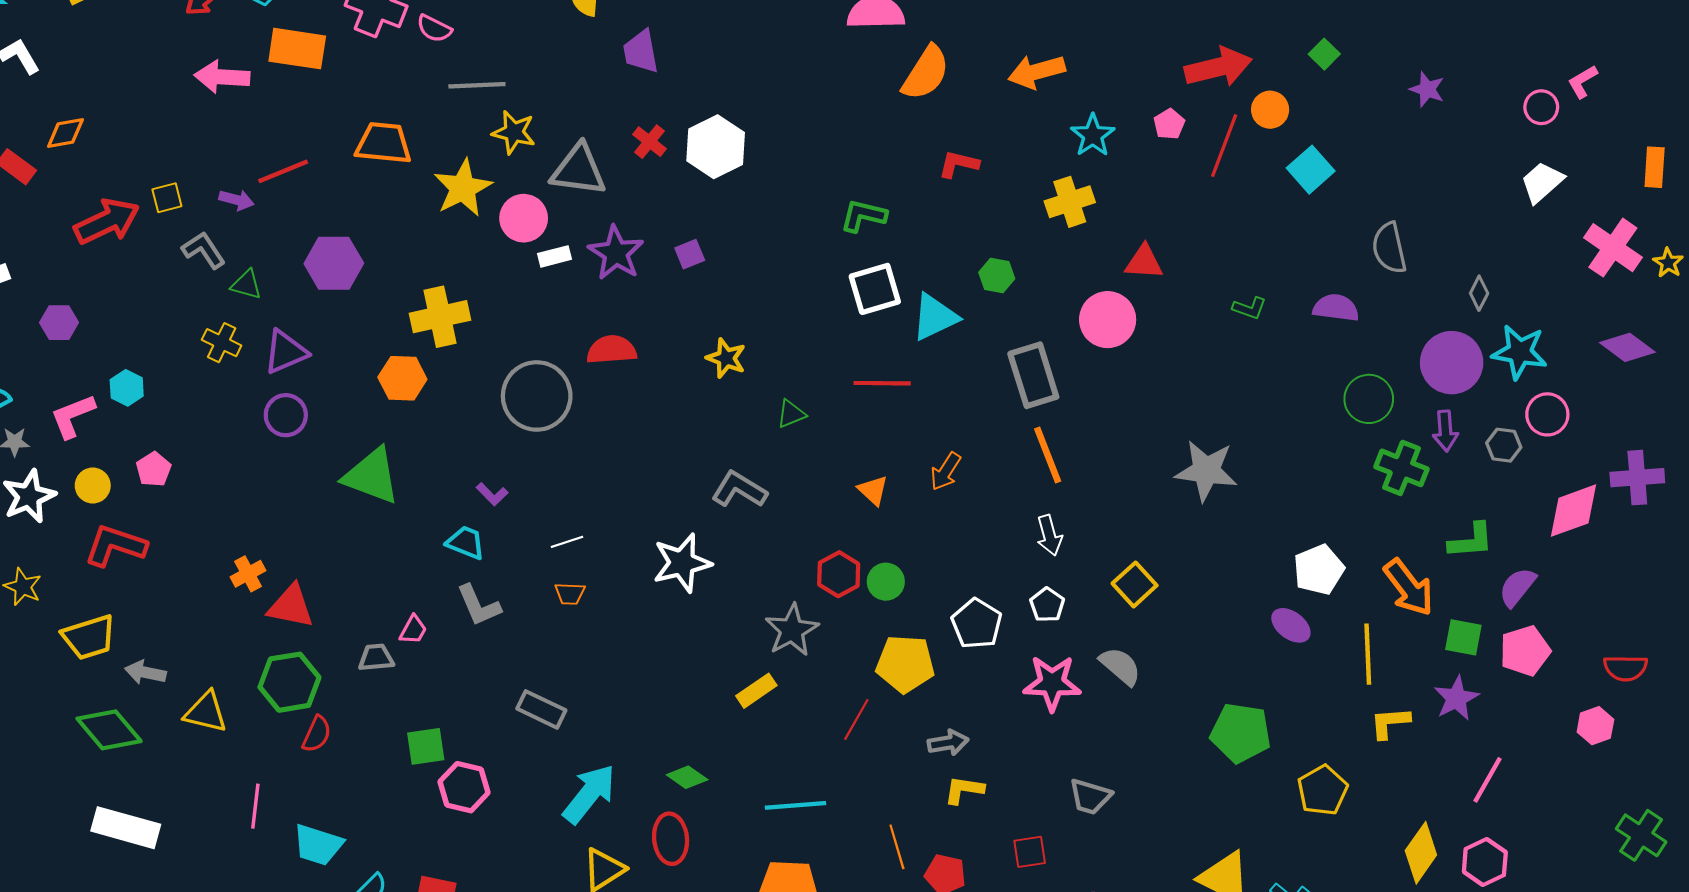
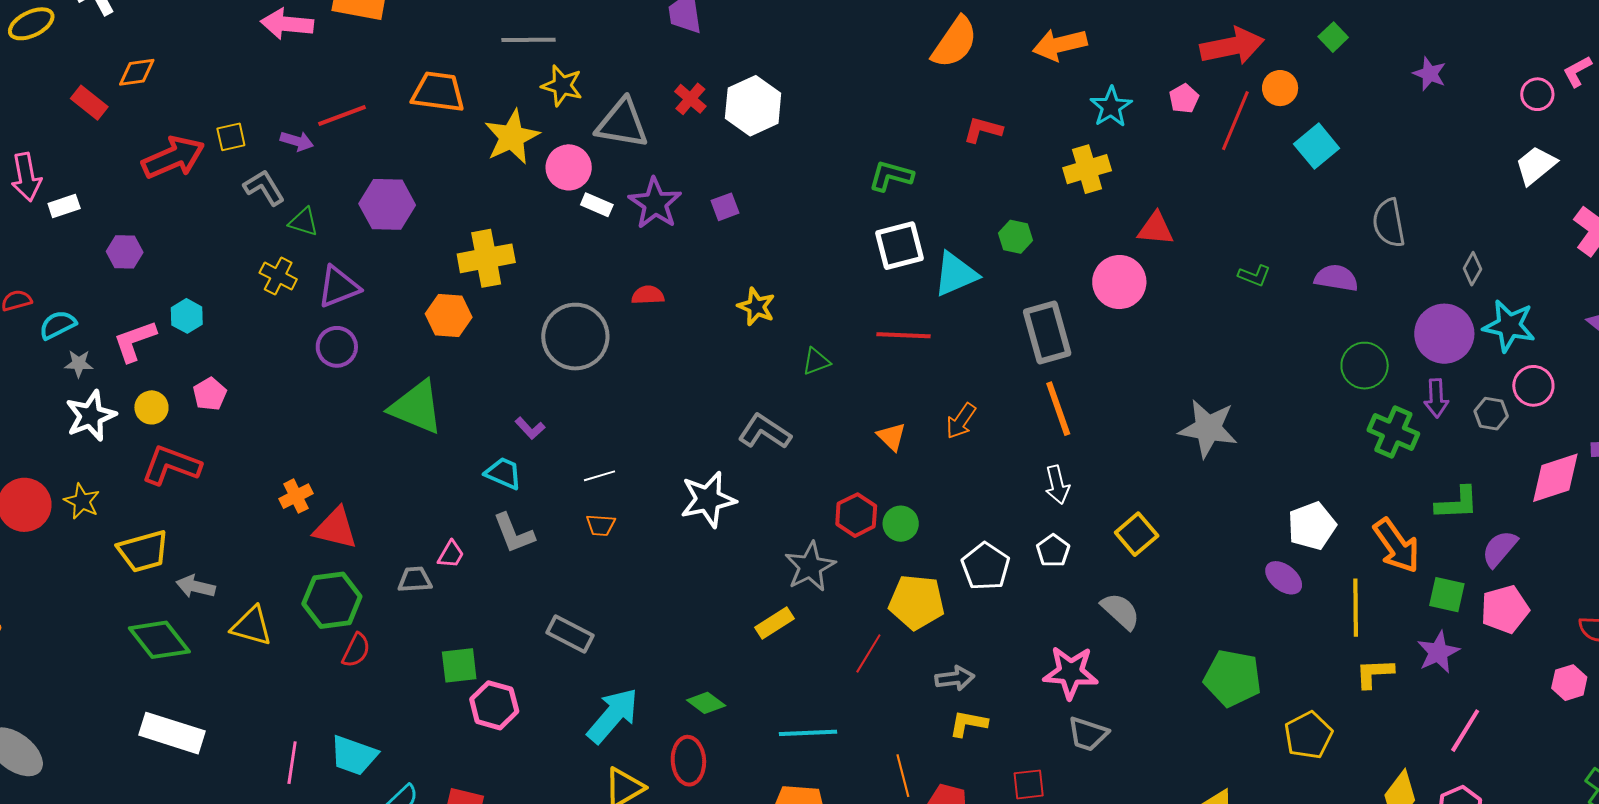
white rectangle: (555, 256) -> (597, 205), turned 36
red semicircle: (612, 350) -> (648, 295), size x0.7
pink star: (1052, 683) -> (1071, 672), moved
pink line: (255, 806) -> (292, 763), moved

